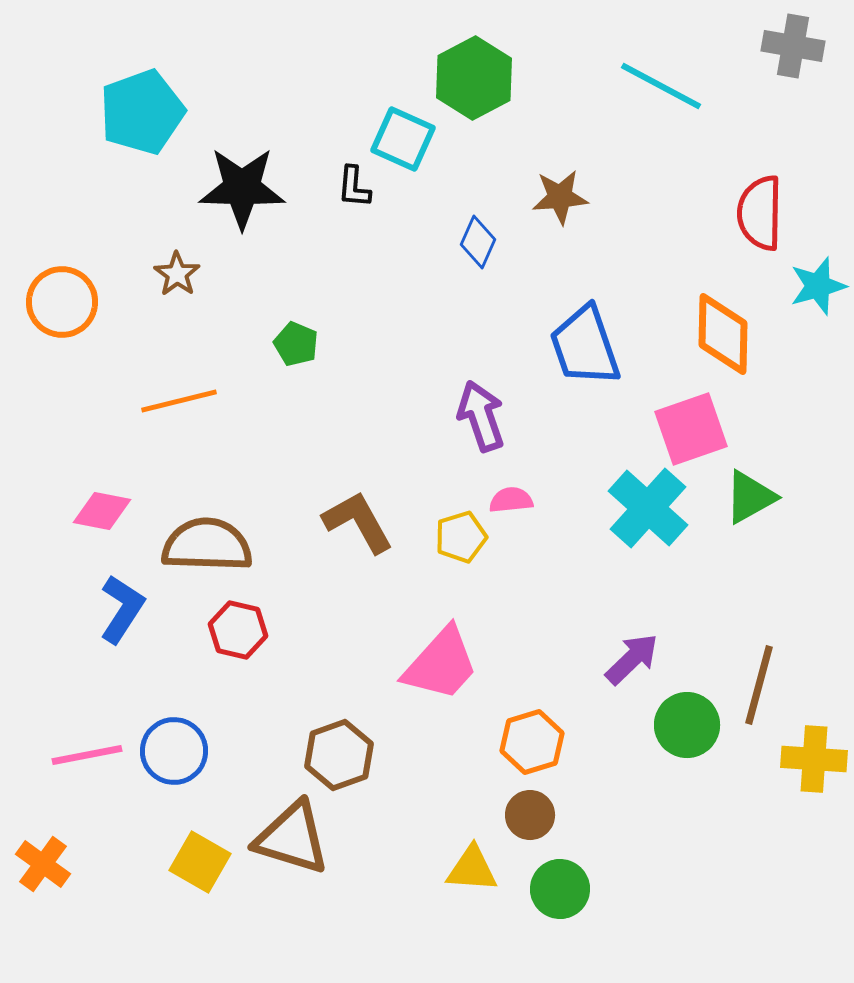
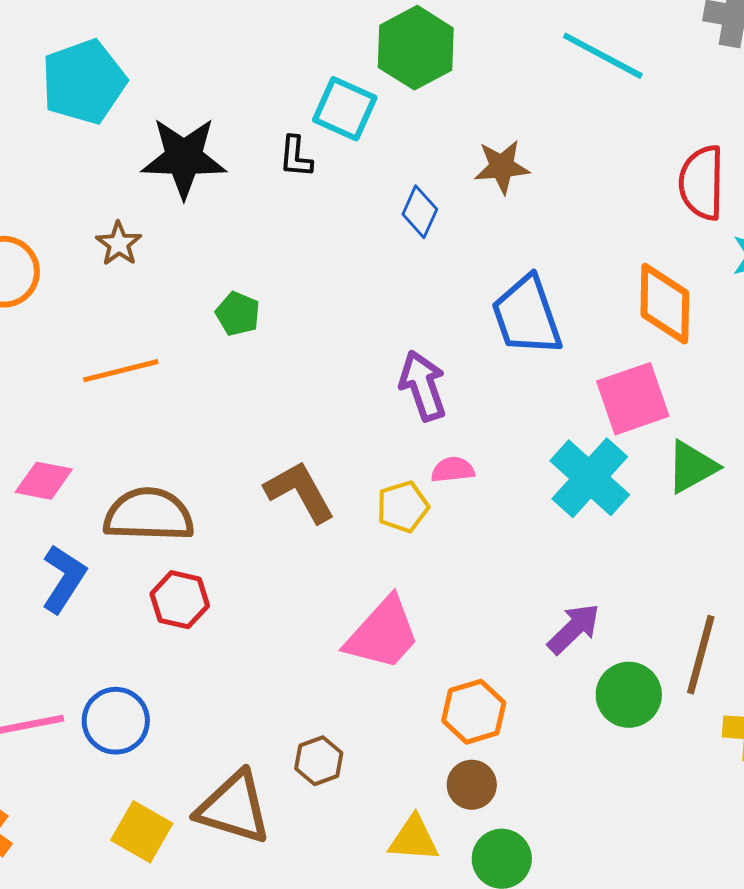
brown hexagon: (339, 755) -> (319, 761), moved, size x0.7

